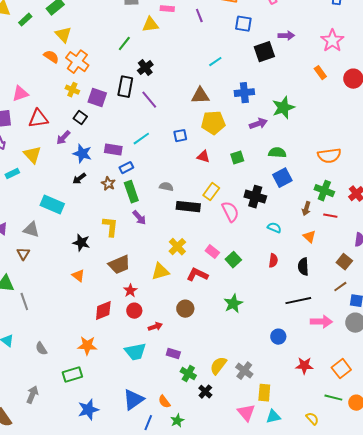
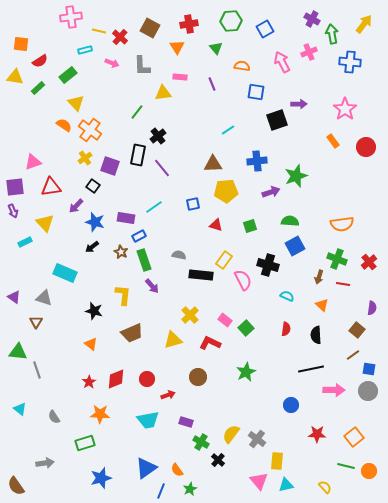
yellow cross: (72, 90) -> (85, 158), turned 32
red star: (130, 291) -> (89, 382), moved
gray arrow: (32, 395) -> (45, 463), turned 60

